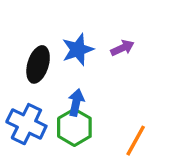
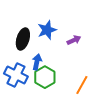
purple arrow: (122, 48) -> (74, 40), moved
blue arrow: (76, 103) -> (37, 62), moved

